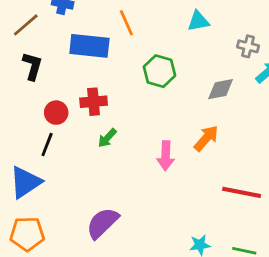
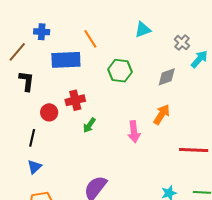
gray cross: (248, 46) -> (182, 43), turned 35
black line: (47, 144) -> (32, 138), moved
blue triangle: (25, 182) -> (34, 167), size x0.6

